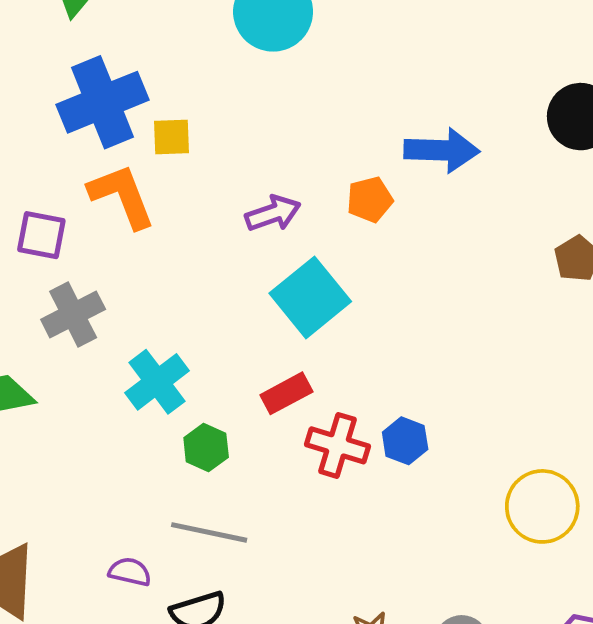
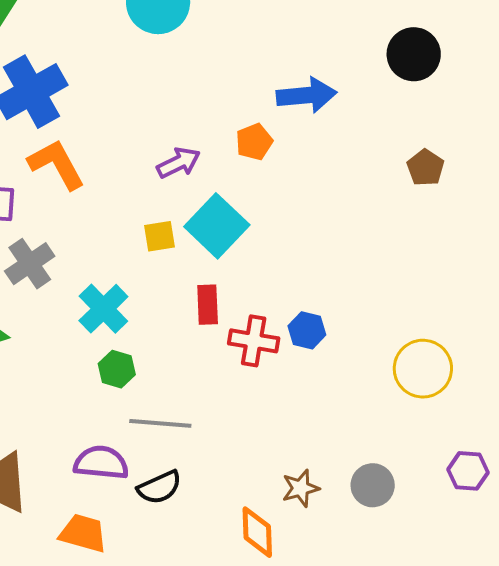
yellow square: (171, 137) -> (159, 236), moved
red rectangle: (286, 393) -> (208, 305), turned -57
green hexagon: (206, 448) -> (117, 369), moved
purple semicircle: (130, 572) -> (101, 463), size x1.6

